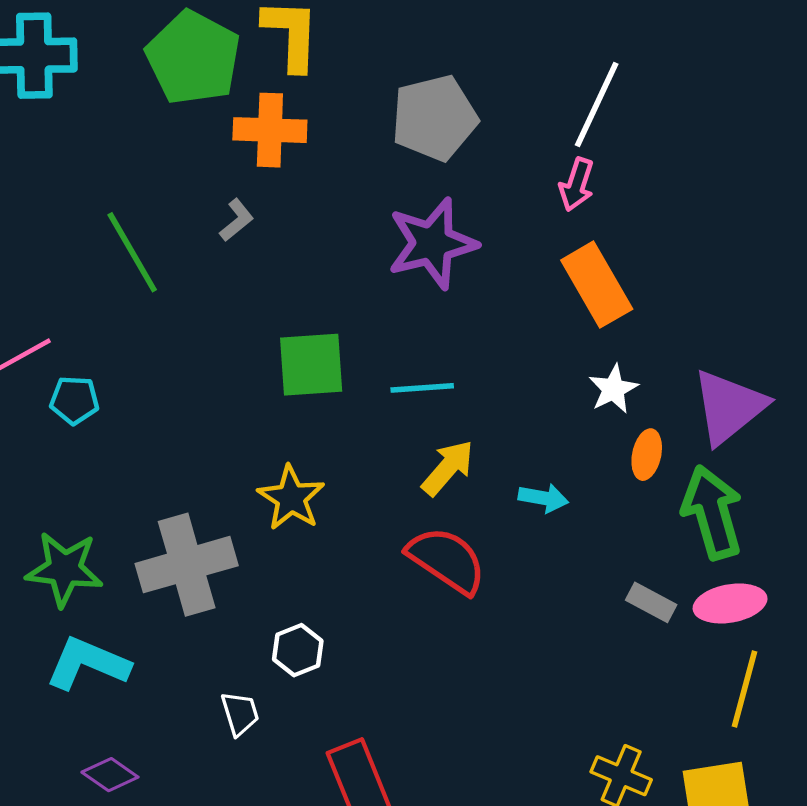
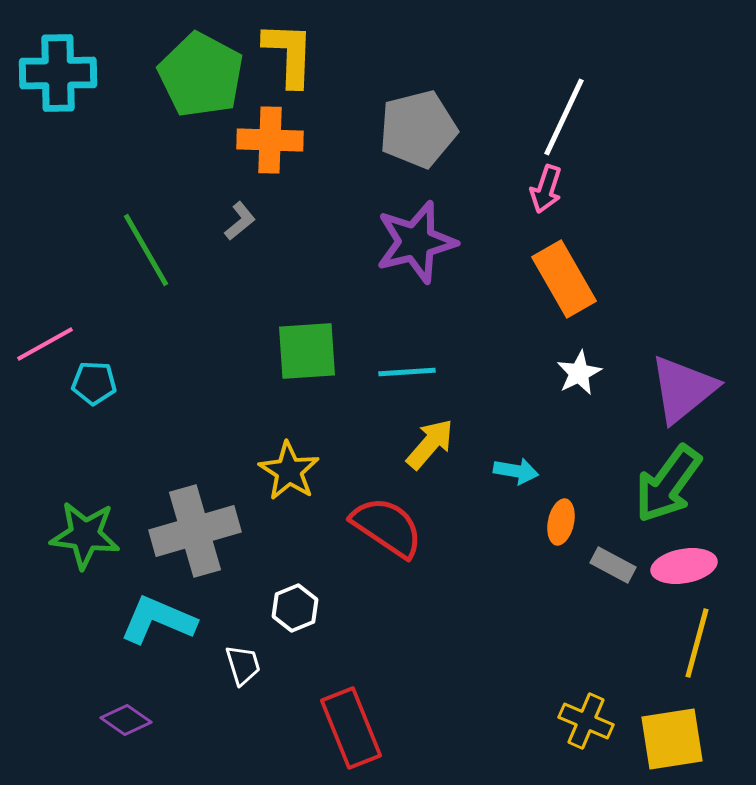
orange ellipse: (647, 455) -> (561, 522), moved
green arrow: (712, 512) -> (668, 484), turned -128
red semicircle: (447, 560) -> (387, 527), moved
cyan L-shape: (88, 663) -> (158, 620), moved

